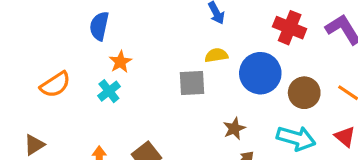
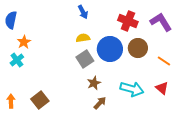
gray square: (192, 83) -> (85, 59), moved, turned -30
brown circle: (304, 93) -> (138, 48), moved

